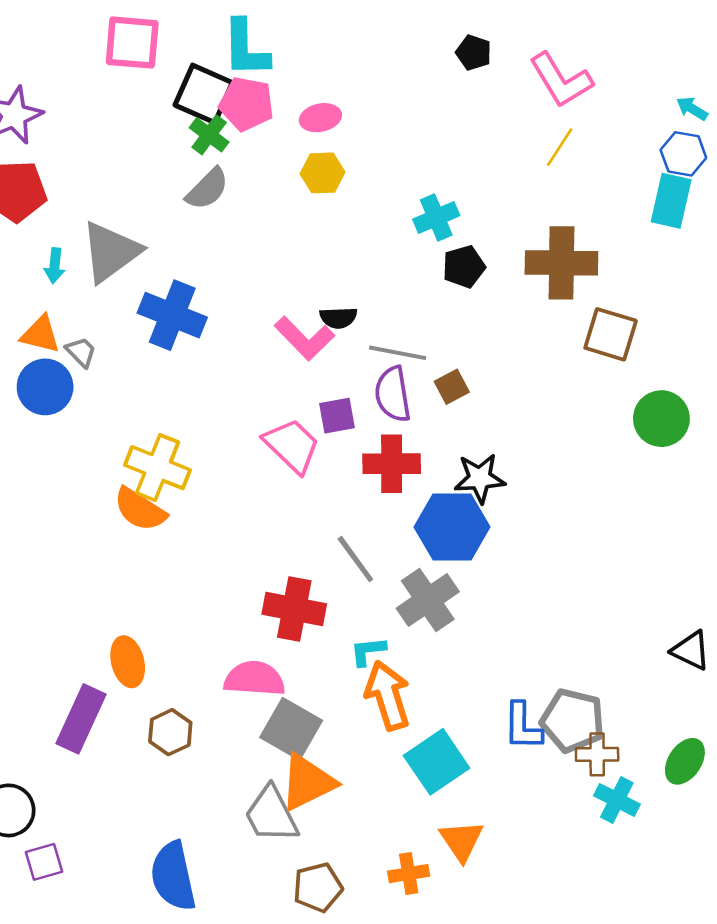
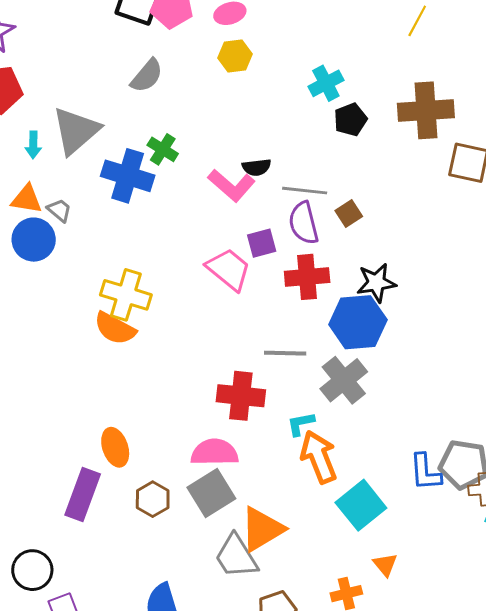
green cross: (209, 135) -> (163, 149), moved
gray line: (355, 559) -> (285, 353), turned -48
gray square: (291, 729) -> (211, 493), moved, turned 33
orange triangle: (461, 841) -> (385, 565), size x0.7

